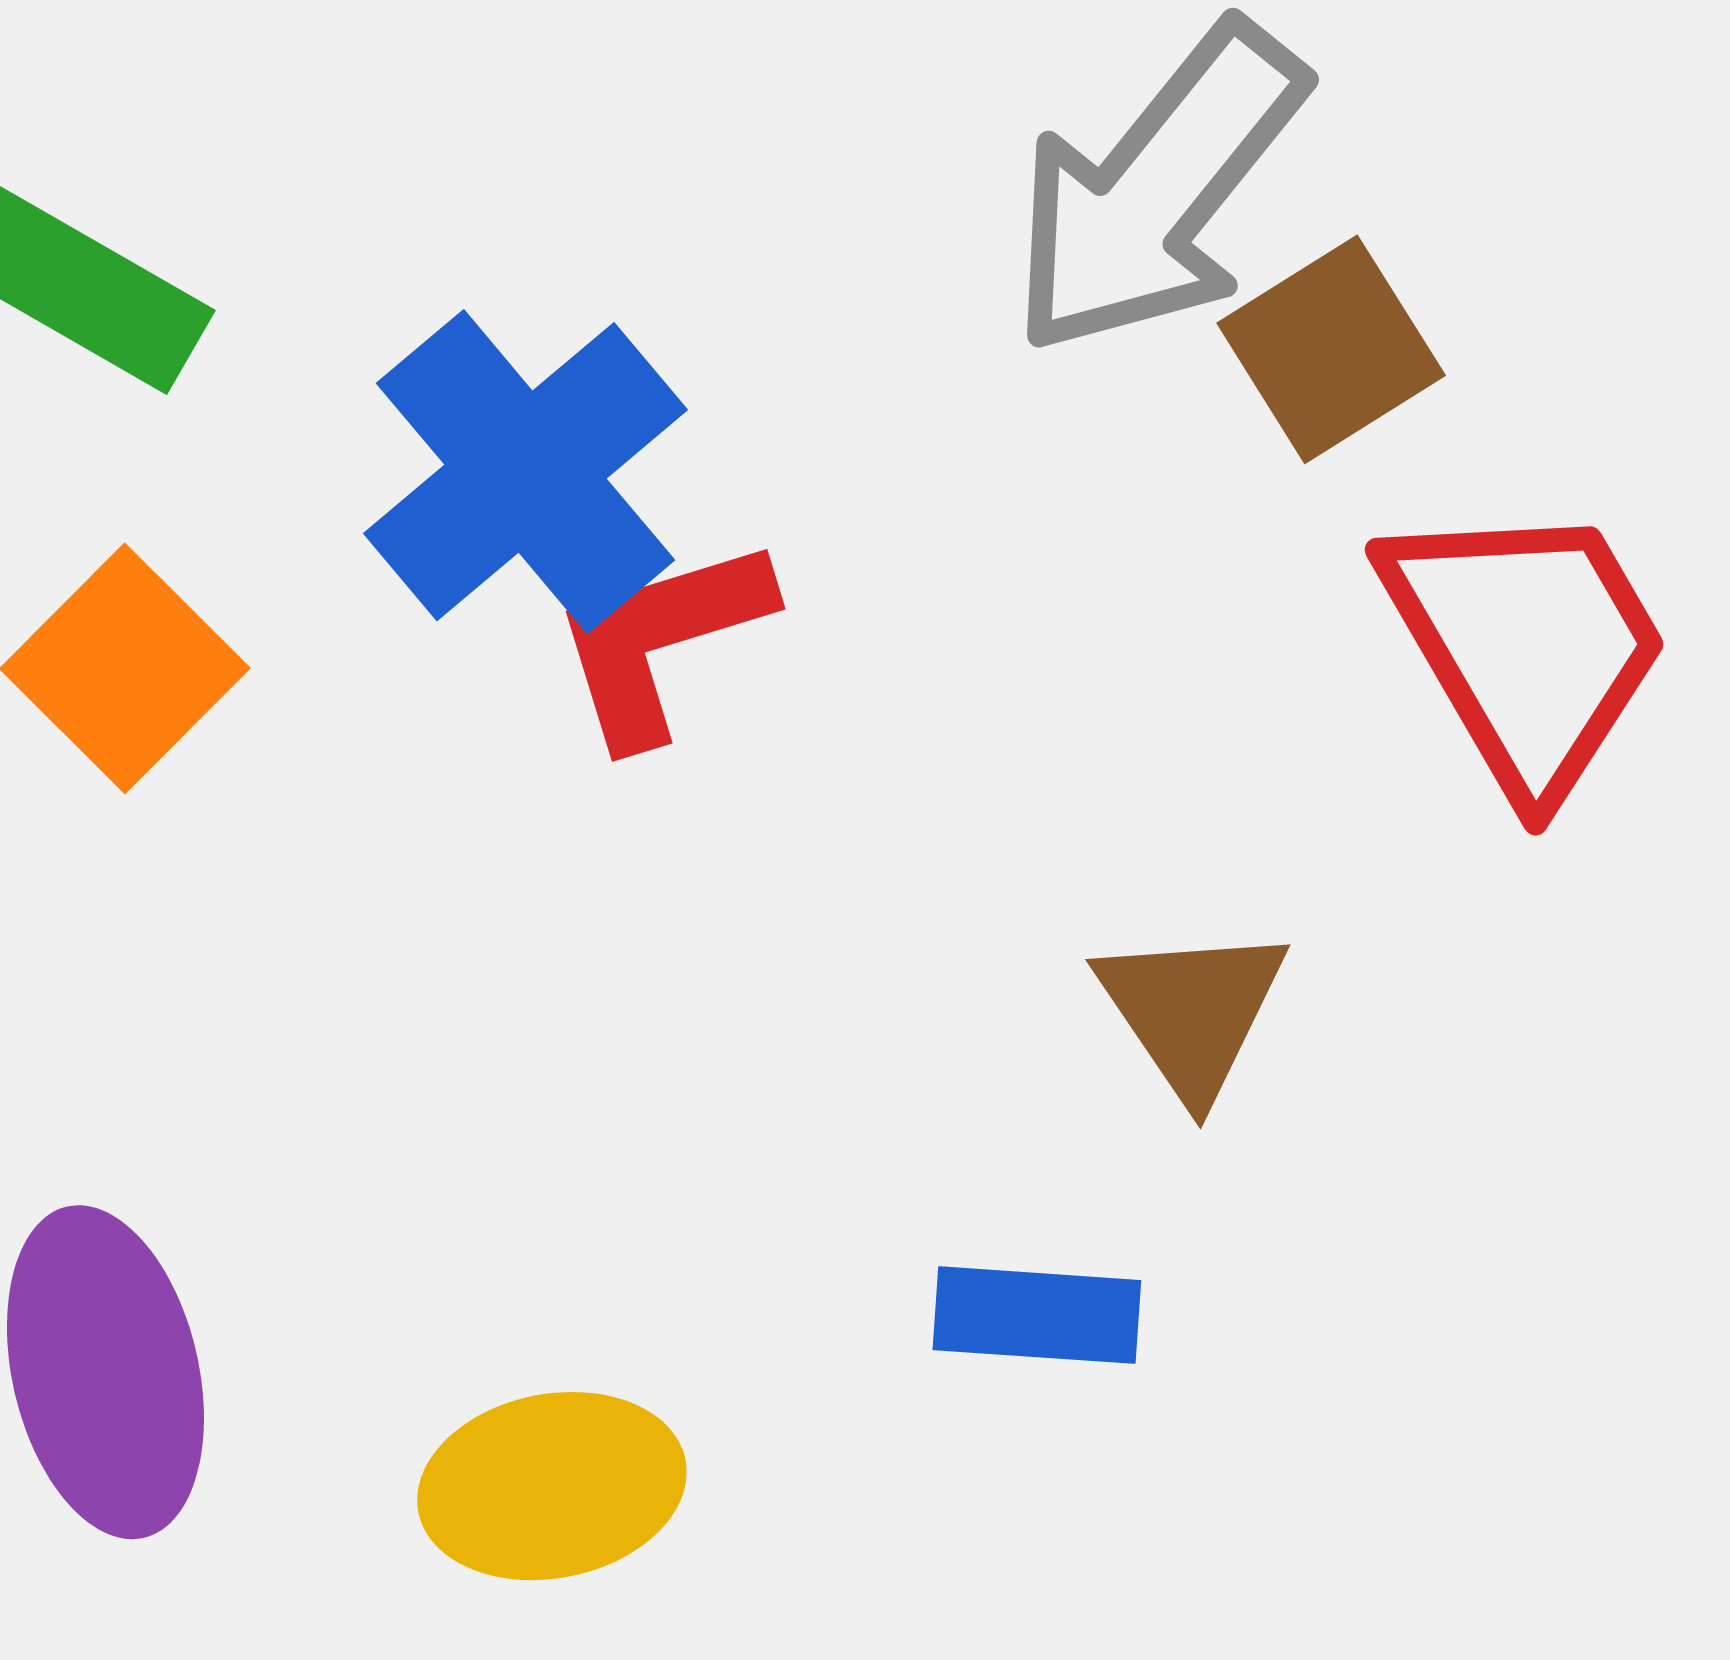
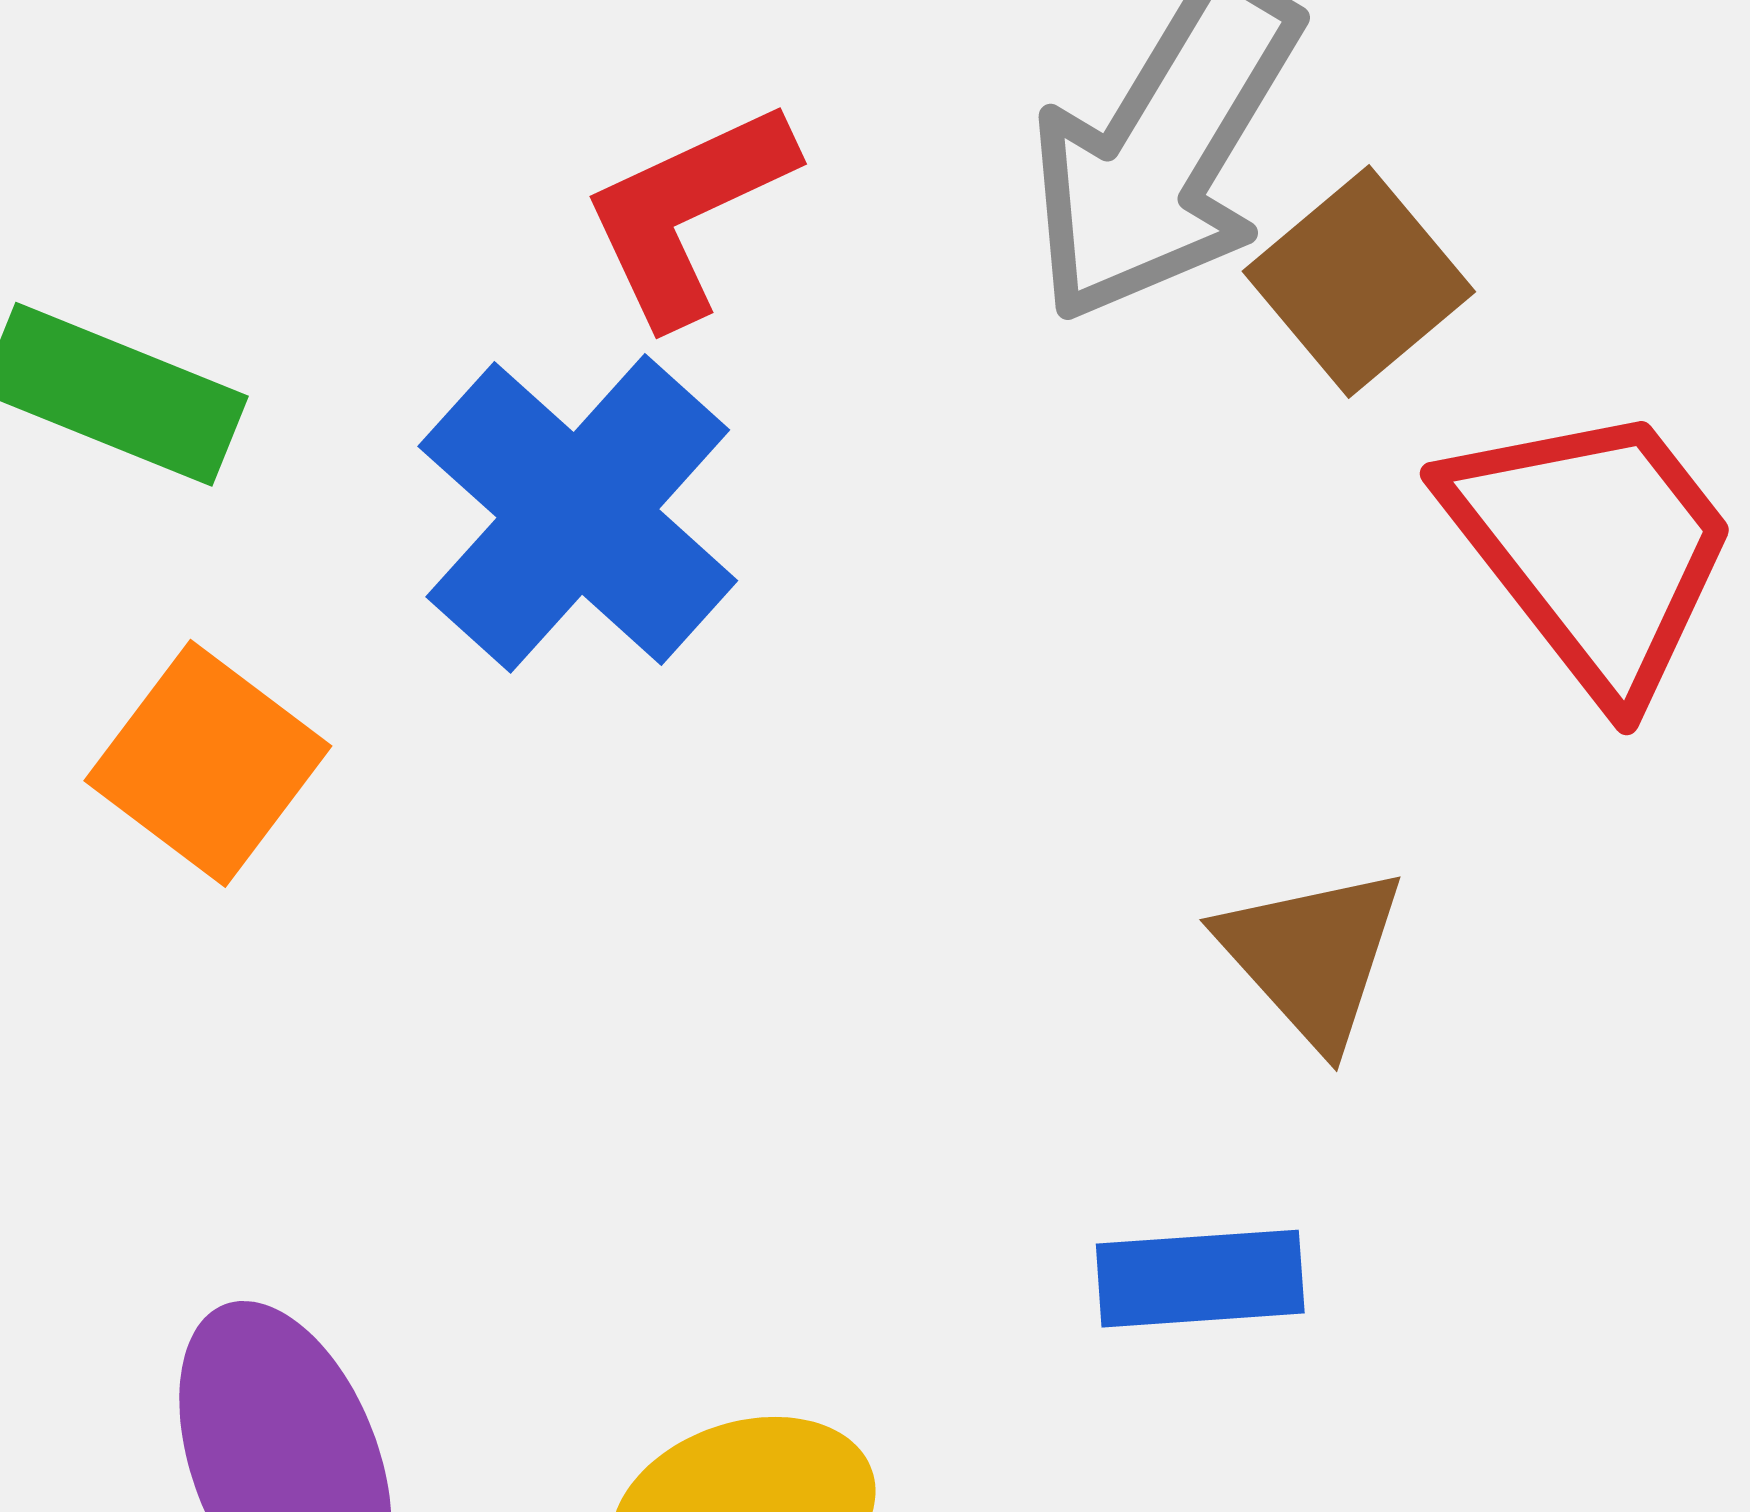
red L-shape: (661, 640) -> (688, 212), moved

